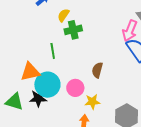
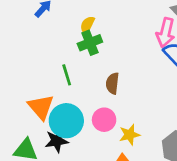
yellow semicircle: (63, 15) -> (87, 25), moved
brown semicircle: (97, 70) -> (112, 83), moved
orange triangle: (30, 72) -> (41, 107), turned -50

